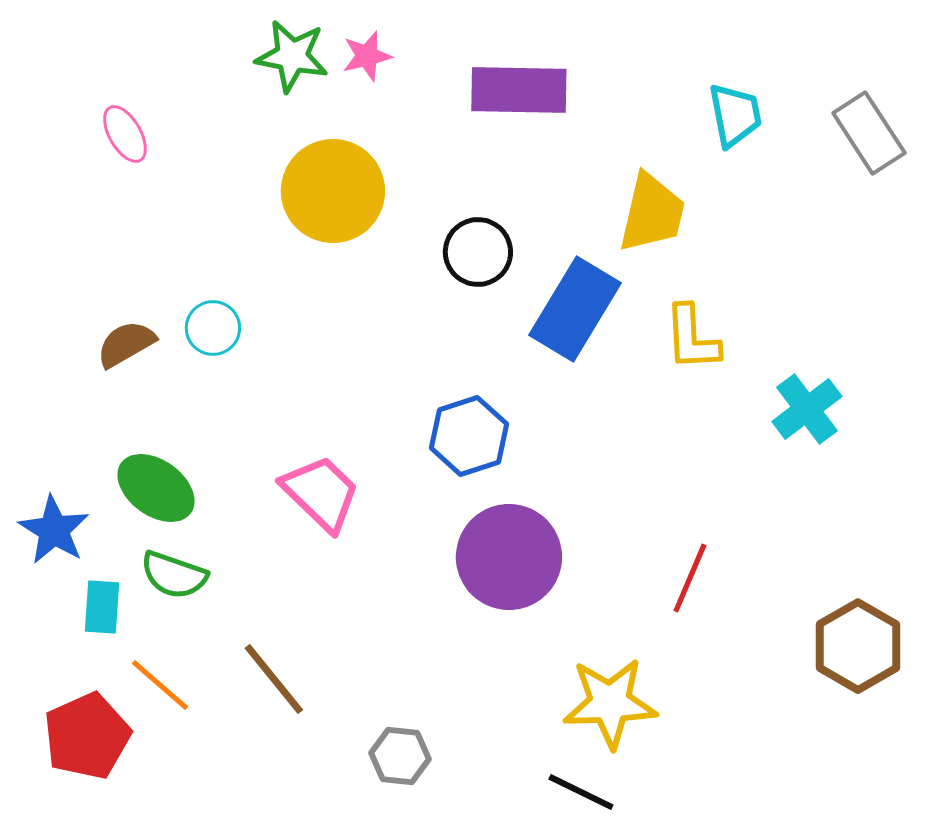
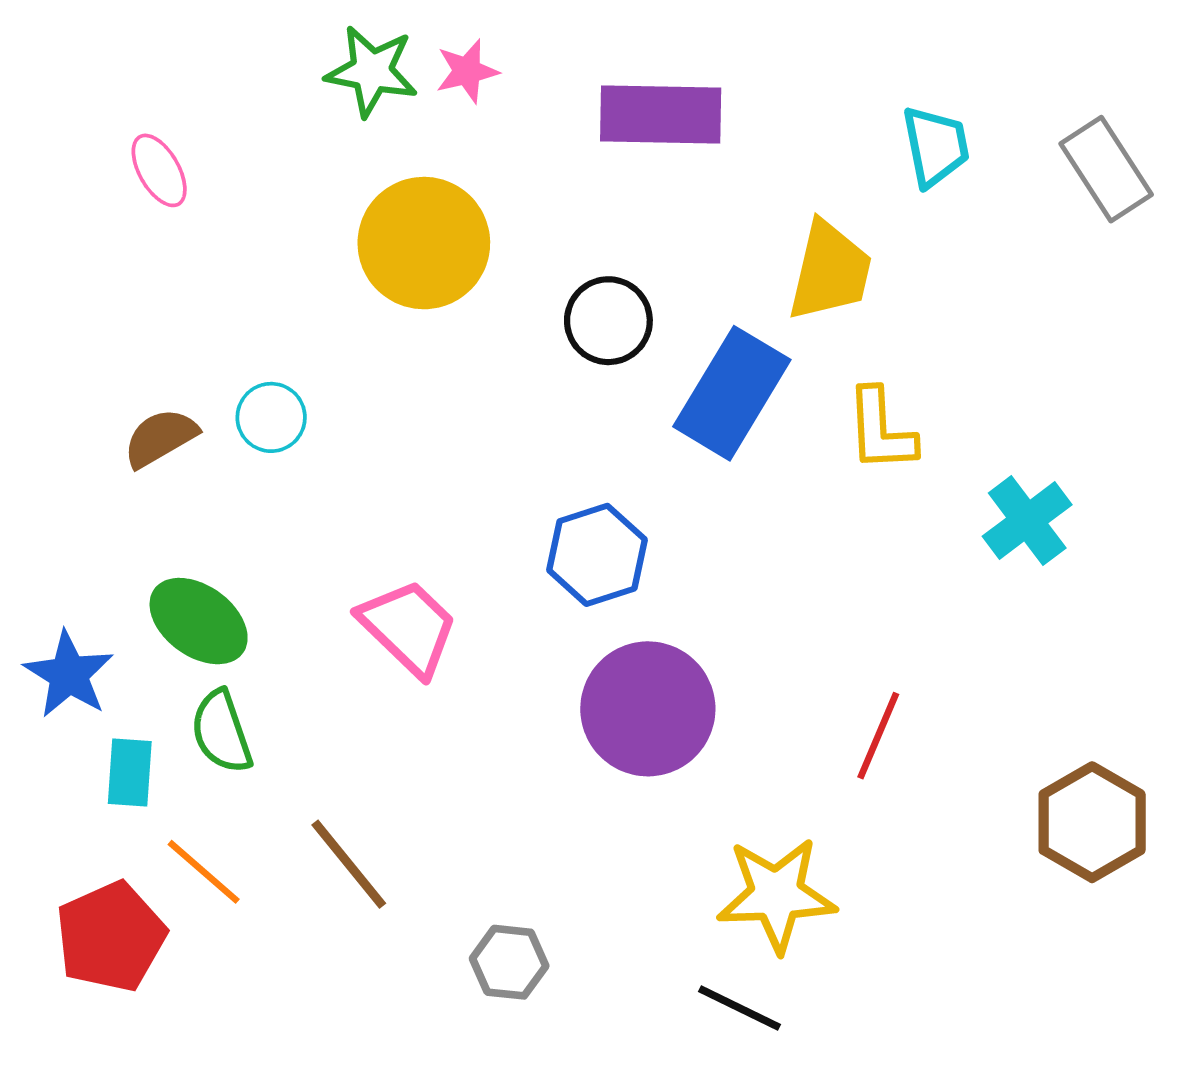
green semicircle: (174, 575) -> (221, 732), turned 52

